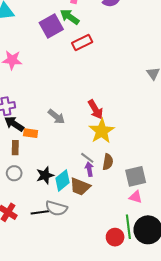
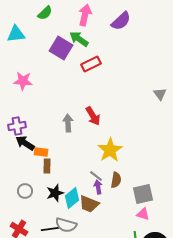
purple square: (51, 26) -> (61, 48), turned -30
red arrow: (95, 109) -> (93, 116), moved
gray arrow: (56, 117) -> (68, 123), moved, turned -132
brown rectangle: (15, 148) -> (47, 166), moved

